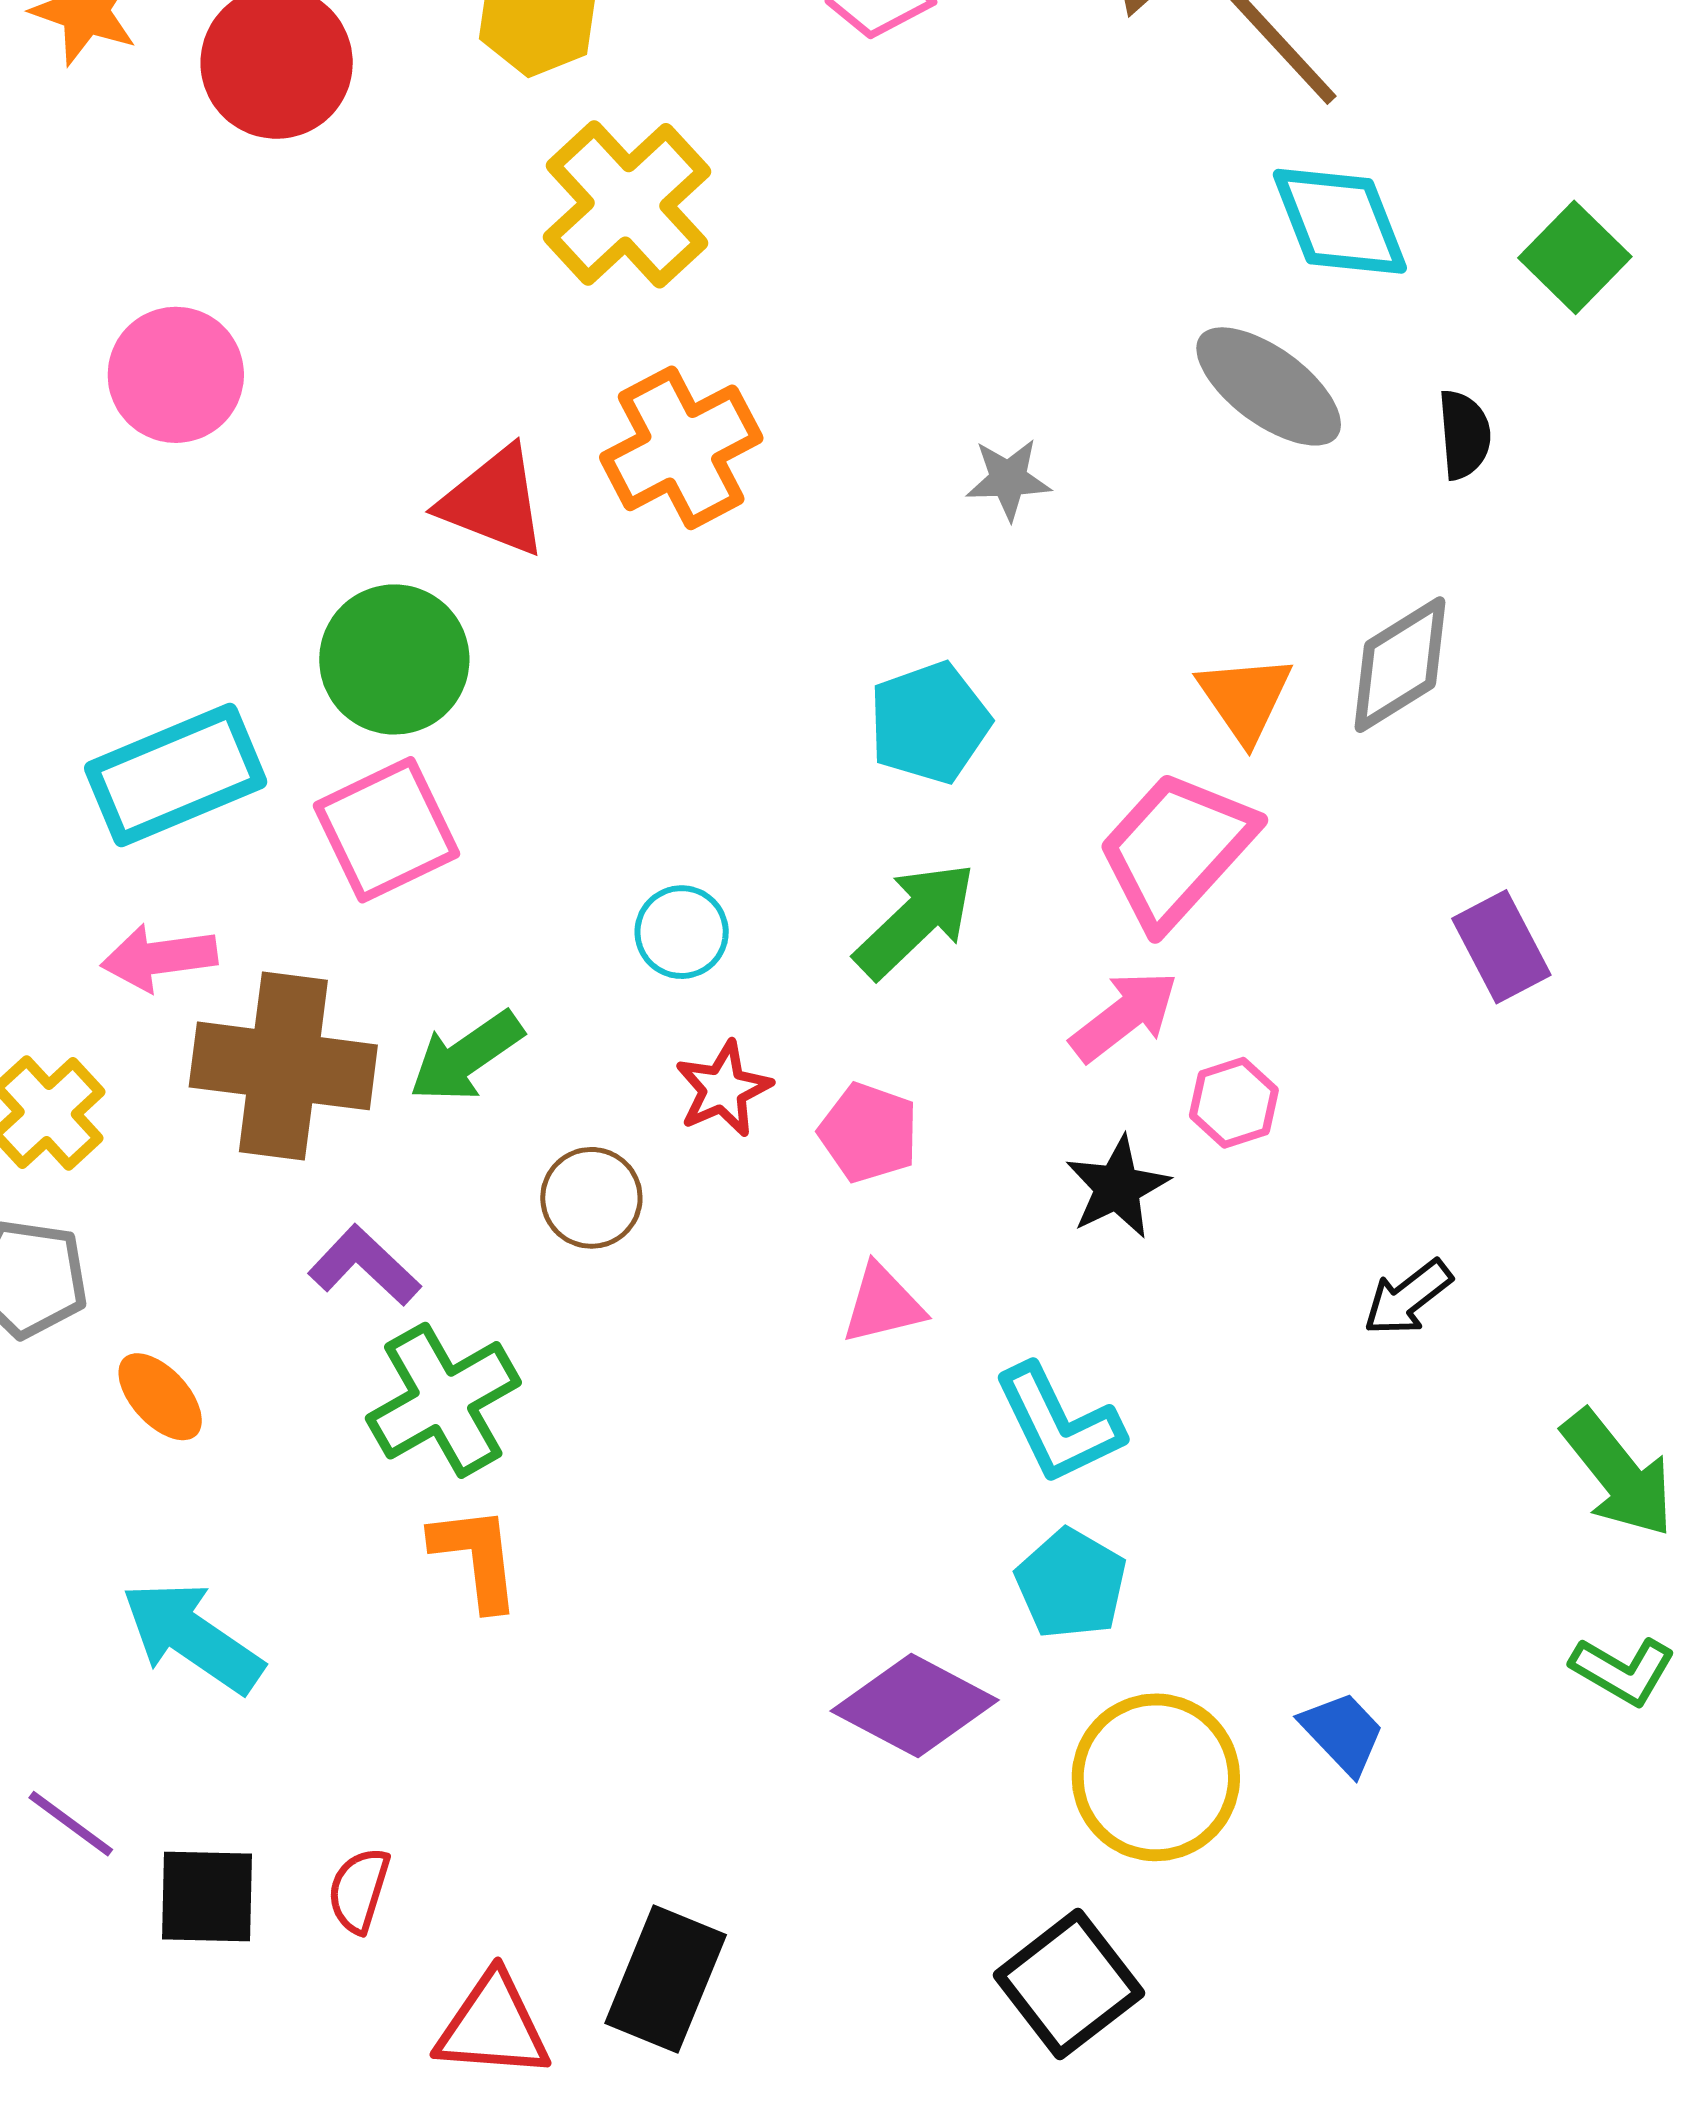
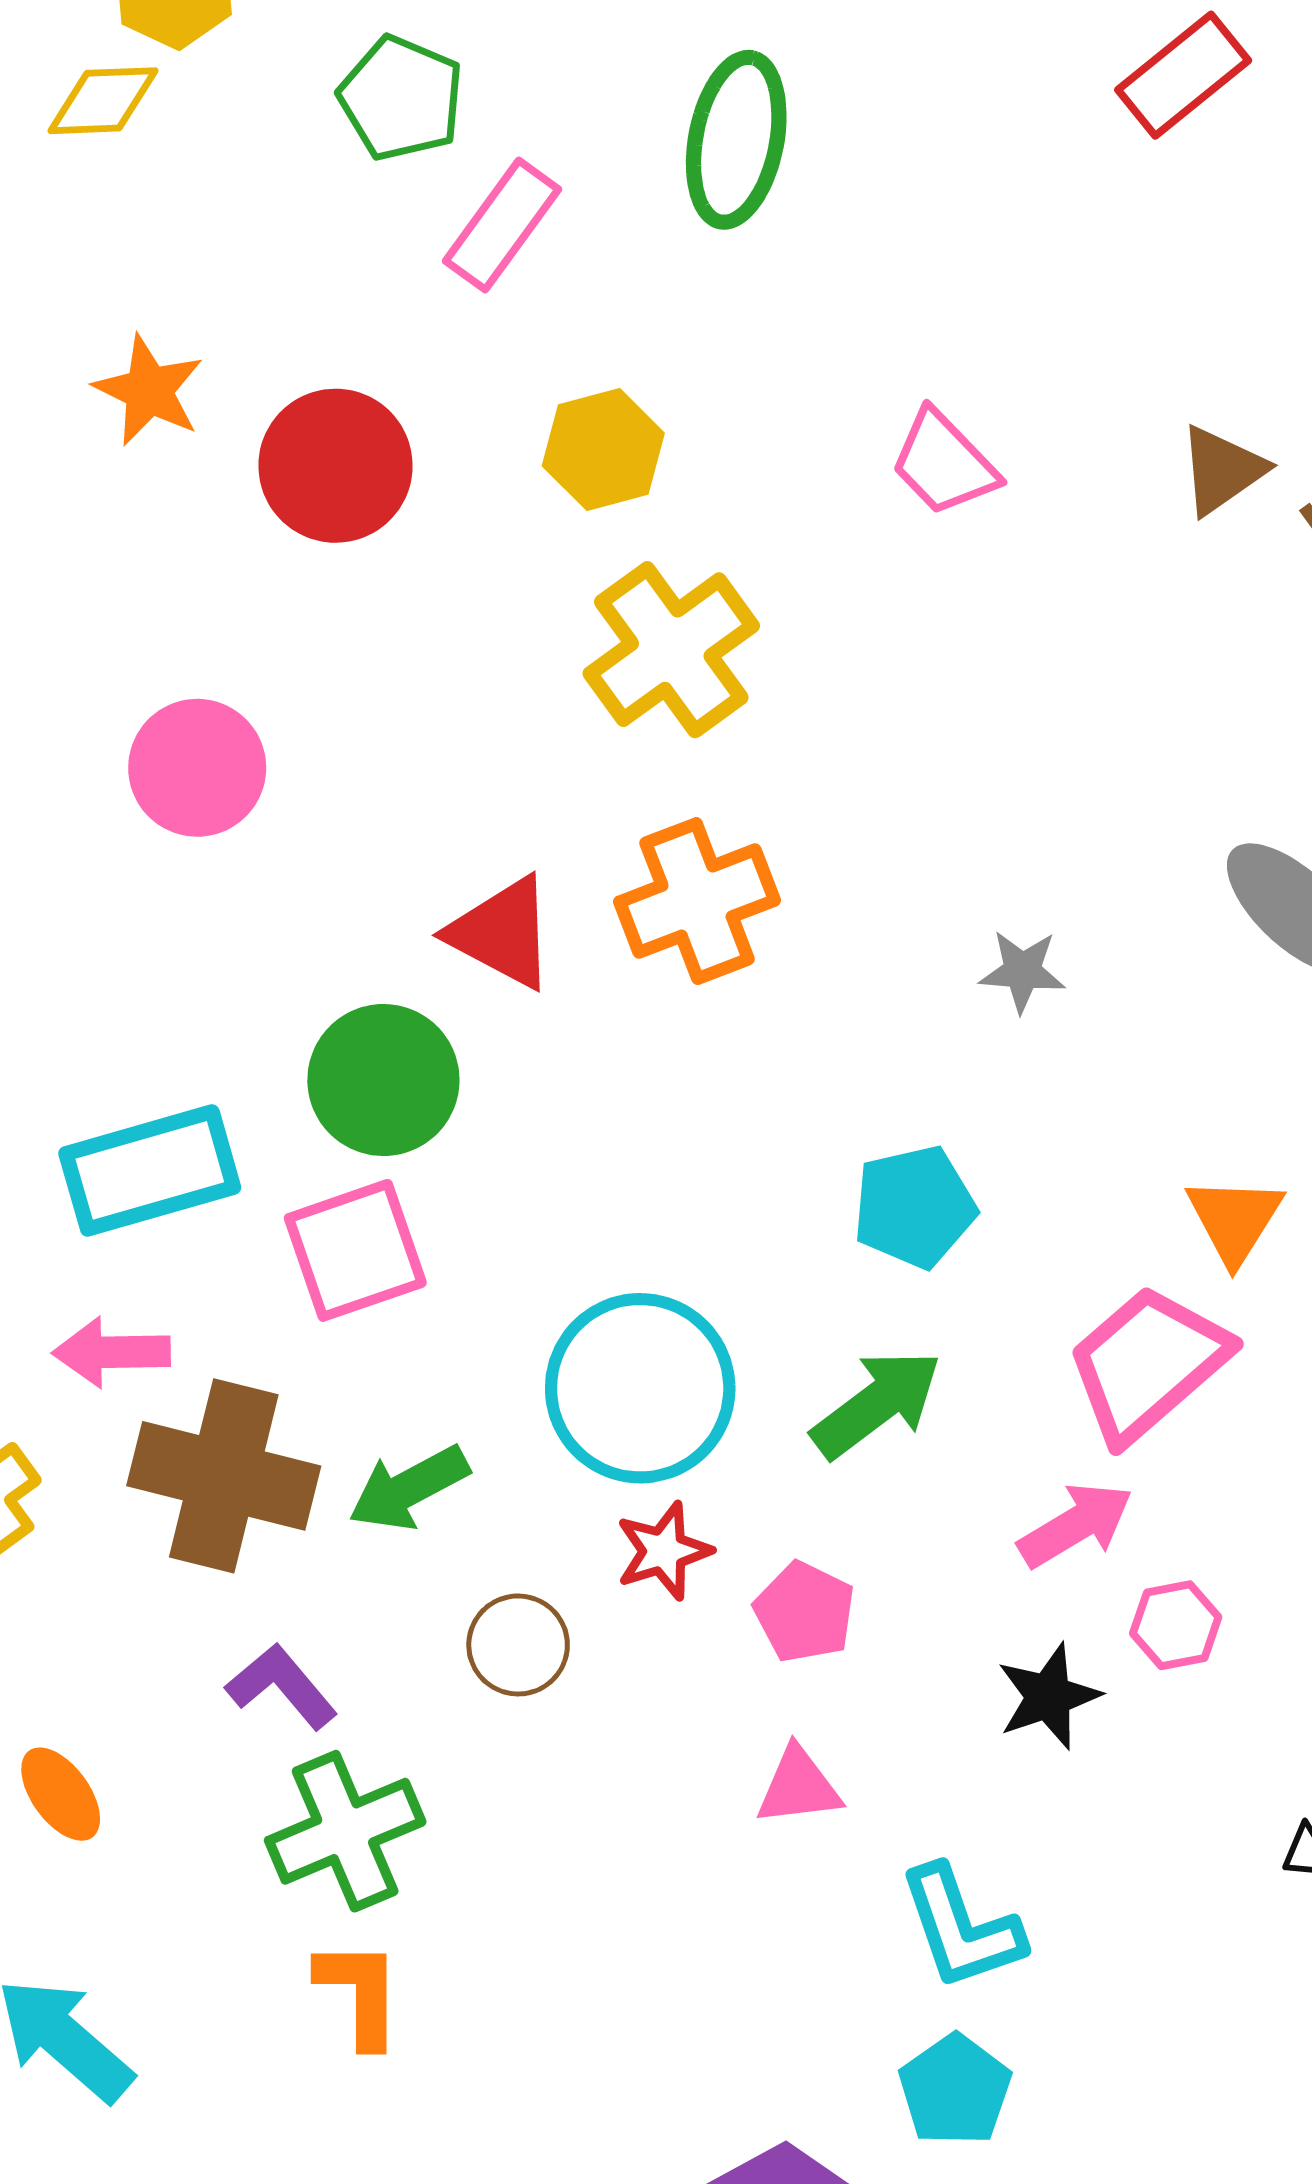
cyan circle: (682, 932) -> (640, 1388), size x2.0

